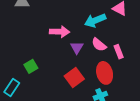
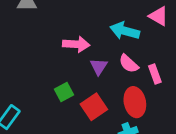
cyan arrow: (95, 20) -> (125, 31), turned 35
green square: (31, 66) -> (64, 92), moved

